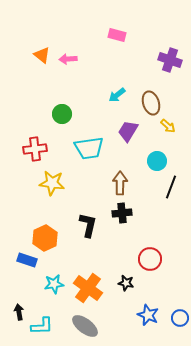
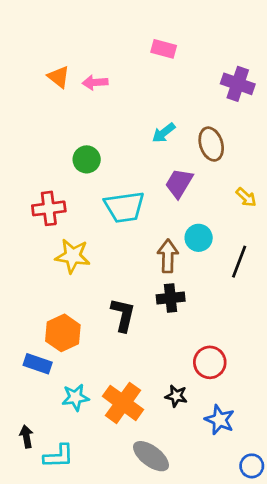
yellow arrow: (168, 126) -> (246, 197), moved
cyan circle: (157, 161) -> (199, 238), moved
blue star: (148, 315) -> (220, 420), moved
blue circle: (180, 318) -> (252, 466), moved
gray ellipse: (85, 326) -> (151, 456), moved

